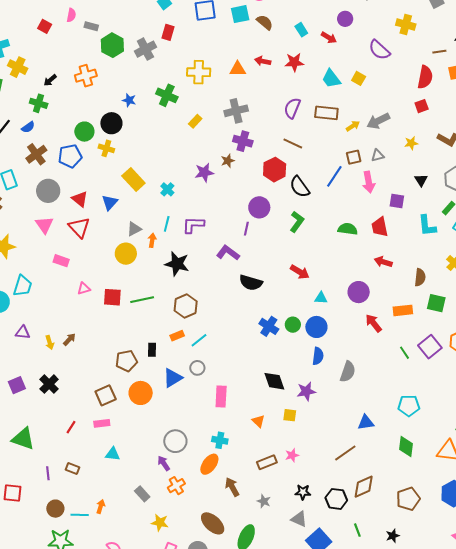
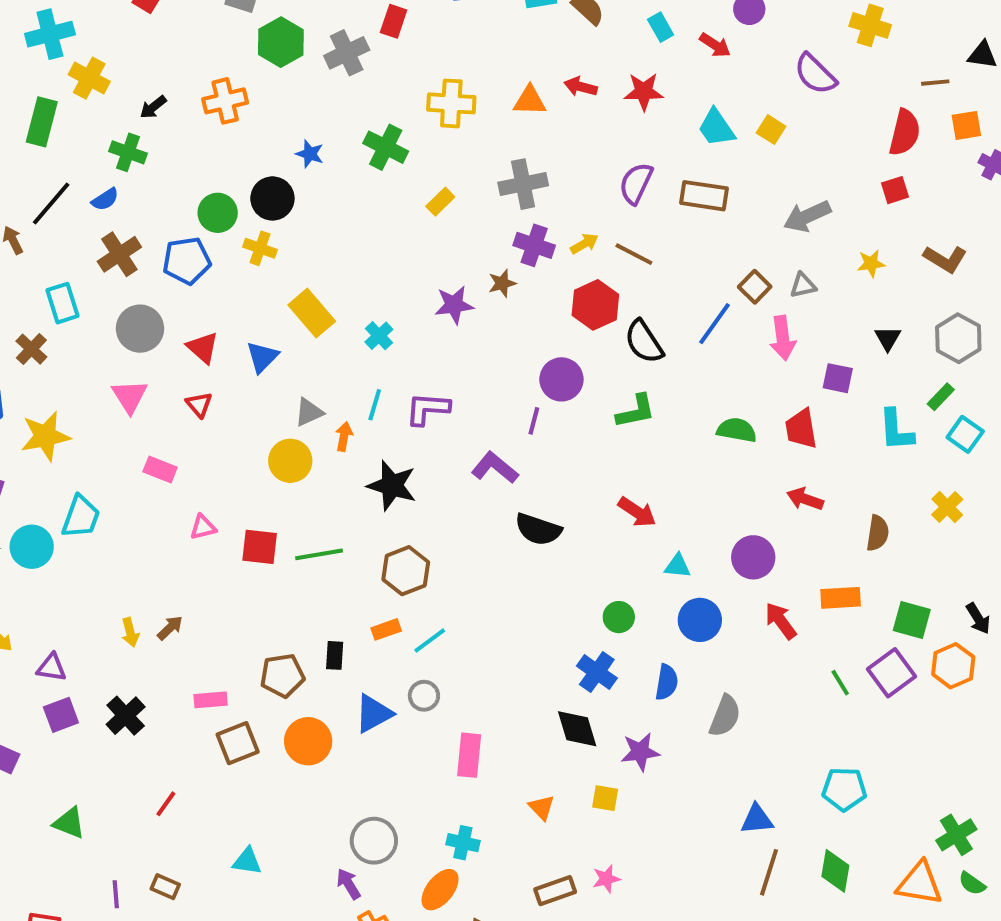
yellow arrow: (353, 126) -> (584, 244), moved
brown square: (354, 157) -> (755, 287), turned -35
green L-shape: (297, 222) -> (636, 411), turned 40
red triangle: (79, 227) -> (199, 405), size x0.6
green square: (436, 303) -> (912, 620), moved
blue cross: (269, 326) -> (597, 672), moved
blue circle: (316, 327) -> (700, 620), moved
purple triangle: (23, 332) -> (52, 668), moved
pink rectangle: (102, 423) -> (211, 700), moved
green triangle: (23, 439) -> (69, 823), size x0.7
brown line: (345, 453) -> (769, 872), moved, turned -40

